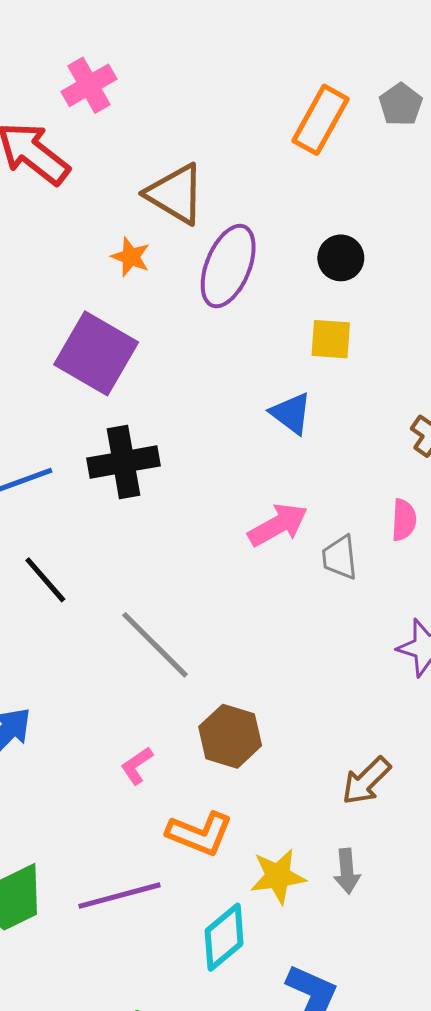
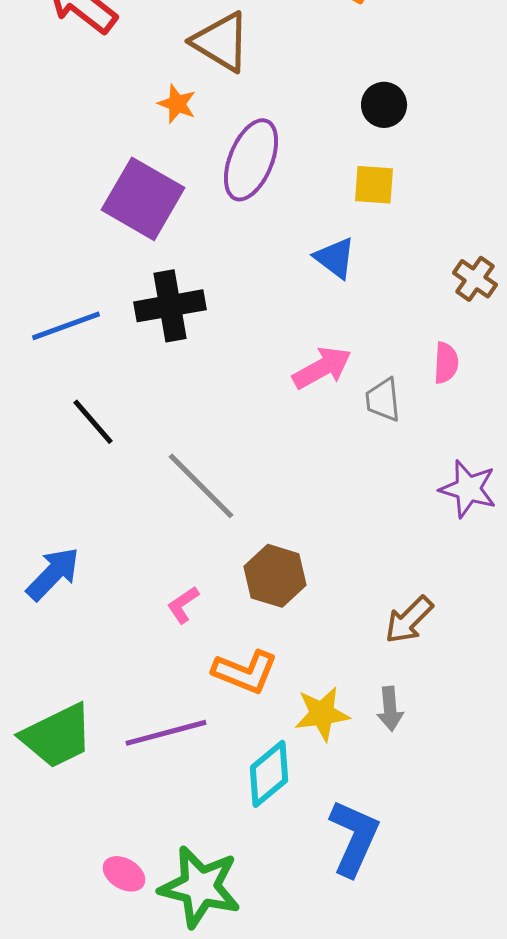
purple ellipse: (228, 266) -> (251, 160), moved

